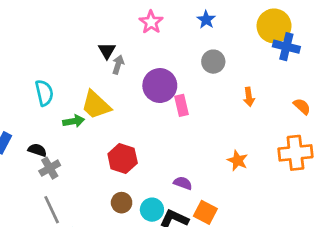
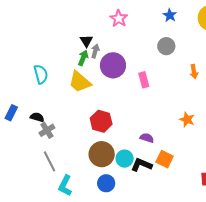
blue star: (206, 20) -> (170, 15), moved
purple circle: (160, 86) -> (113, 65), moved
green arrow: (74, 121) -> (83, 58), moved, turned -56
brown circle: (122, 203) -> (102, 154), size x1.6

